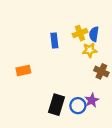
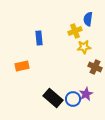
blue semicircle: (94, 34) -> (88, 19), moved
blue rectangle: (54, 41) -> (39, 38), moved
black rectangle: (57, 105) -> (53, 98), turned -66

